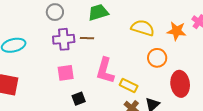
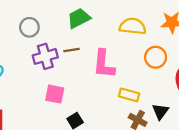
pink L-shape: (105, 71) -> (104, 64), moved
pink square: (66, 73) -> (55, 94), turned 30

